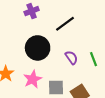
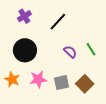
black circle: (38, 48) -> (25, 50), moved
pink star: (33, 79) -> (38, 79), turned 30

